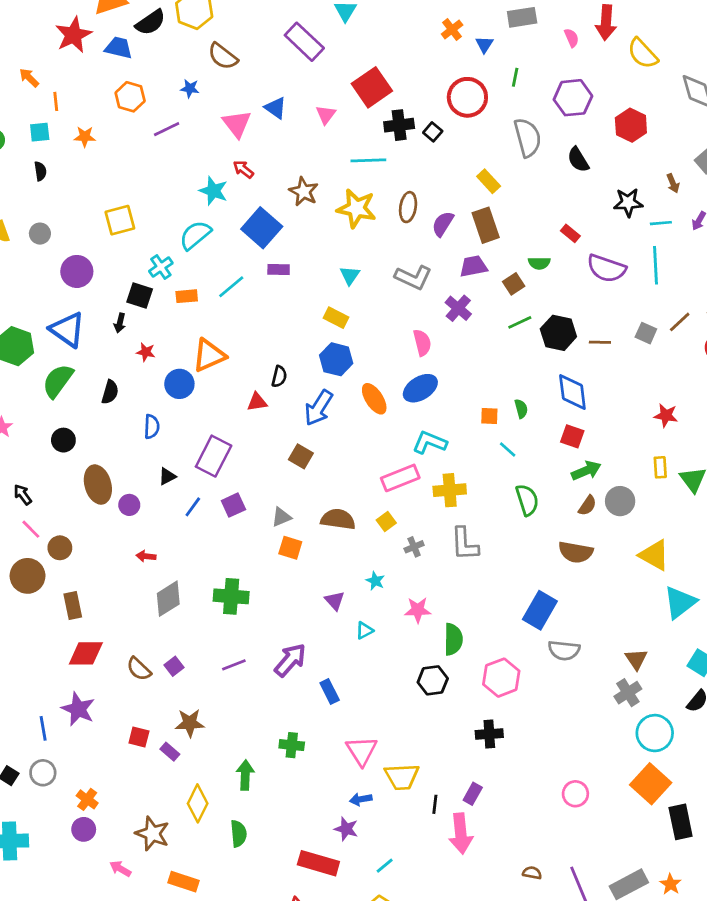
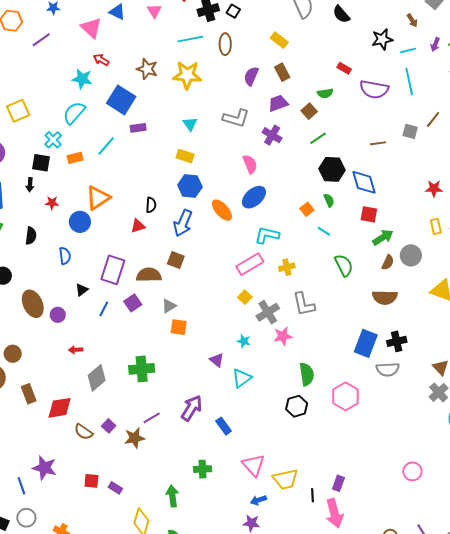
brown ellipse: (408, 207) -> (225, 44), moved
brown rectangle: (486, 225) -> (282, 72), size x0.7
black hexagon: (558, 333) -> (332, 169), moved
orange square: (489, 416) -> (307, 209), turned -32
yellow cross: (450, 490) -> (287, 267), size x0.7
brown semicircle: (338, 519) -> (149, 275), moved
gray cross: (414, 547) -> (268, 312), size x1.6
pink star: (418, 610) -> (283, 336), moved
cyan triangle: (364, 630) -> (242, 378), size x1.5
red diamond: (86, 653) -> (60, 408), moved
brown star: (190, 723) -> (135, 438), moved
black cross: (489, 734) -> (397, 341), moved

